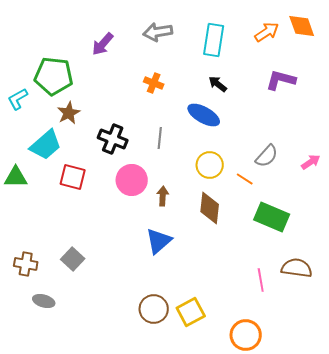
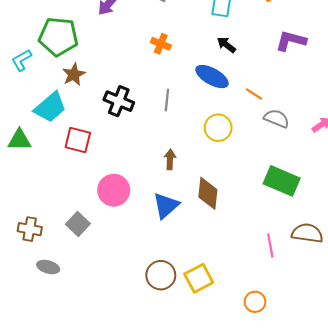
gray semicircle: (267, 156) -> (277, 118), turned -110
orange line: (245, 179) -> (254, 94), moved
pink circle: (132, 180) -> (114, 190), moved
brown diamond: (210, 208) -> (208, 193), moved
orange circle: (246, 335) -> (255, 302), size x0.7

